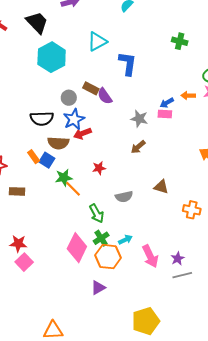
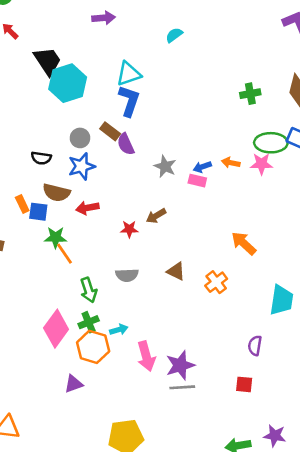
black trapezoid: (37, 23) -> (48, 61), moved
green cross: (180, 41) -> (250, 94), moved, turned -35
blue L-shape: (128, 64) -> (129, 101), moved
black semicircle: (42, 119) -> (41, 158), size x0.7
gray star: (139, 119) -> (165, 166), moved
red arrow: (82, 133) -> (87, 208), moved
blue square: (47, 160) -> (38, 212), turned -35
red star: (99, 168) -> (129, 229), moved
orange cross: (192, 210) -> (216, 282), moved, turned 30
purple star: (178, 259) -> (180, 365), size x1.6

